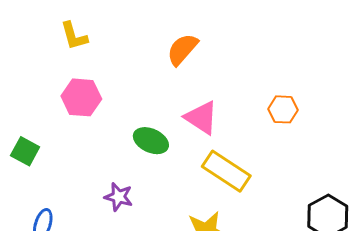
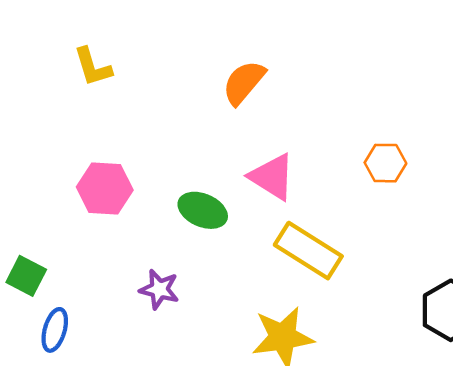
pink hexagon: (81, 97) -> (105, 188), moved
green square: (25, 151) -> (26, 276), moved

